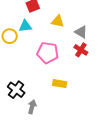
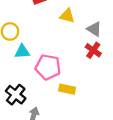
cyan triangle: (25, 26) -> (22, 52), moved
pink pentagon: (48, 53) -> (48, 67), moved

